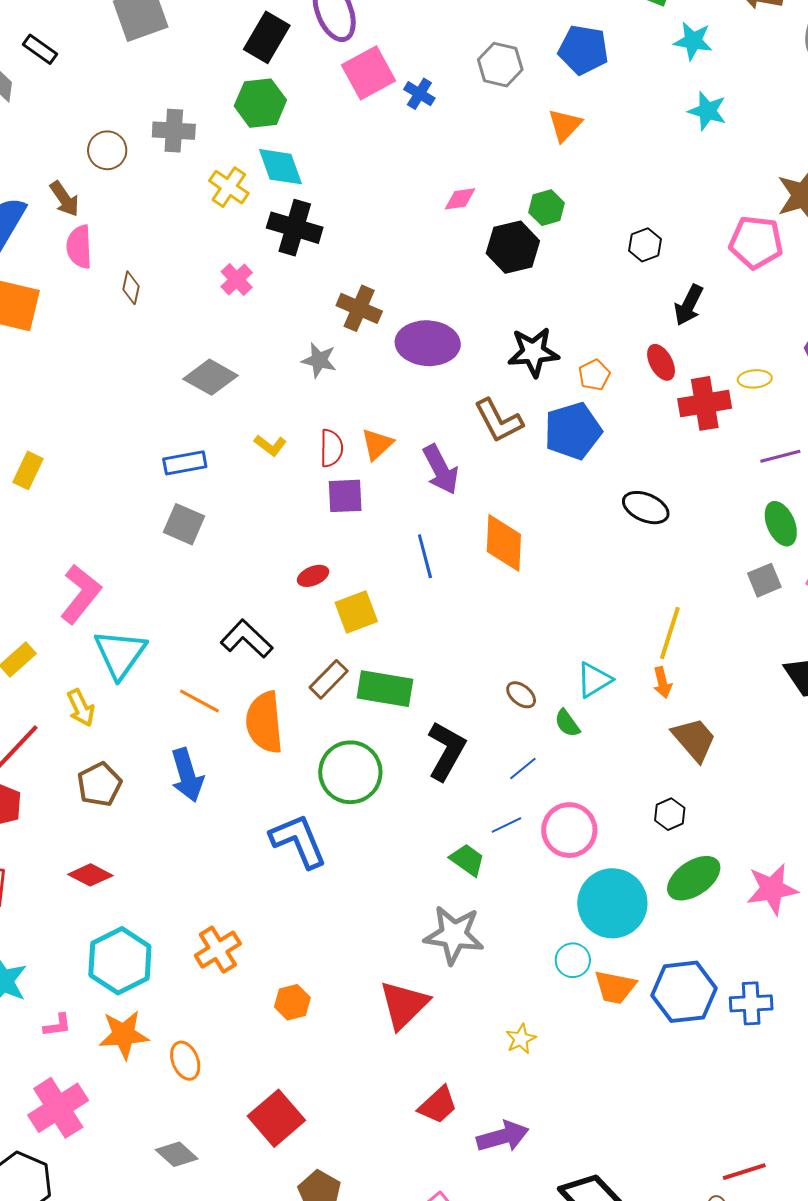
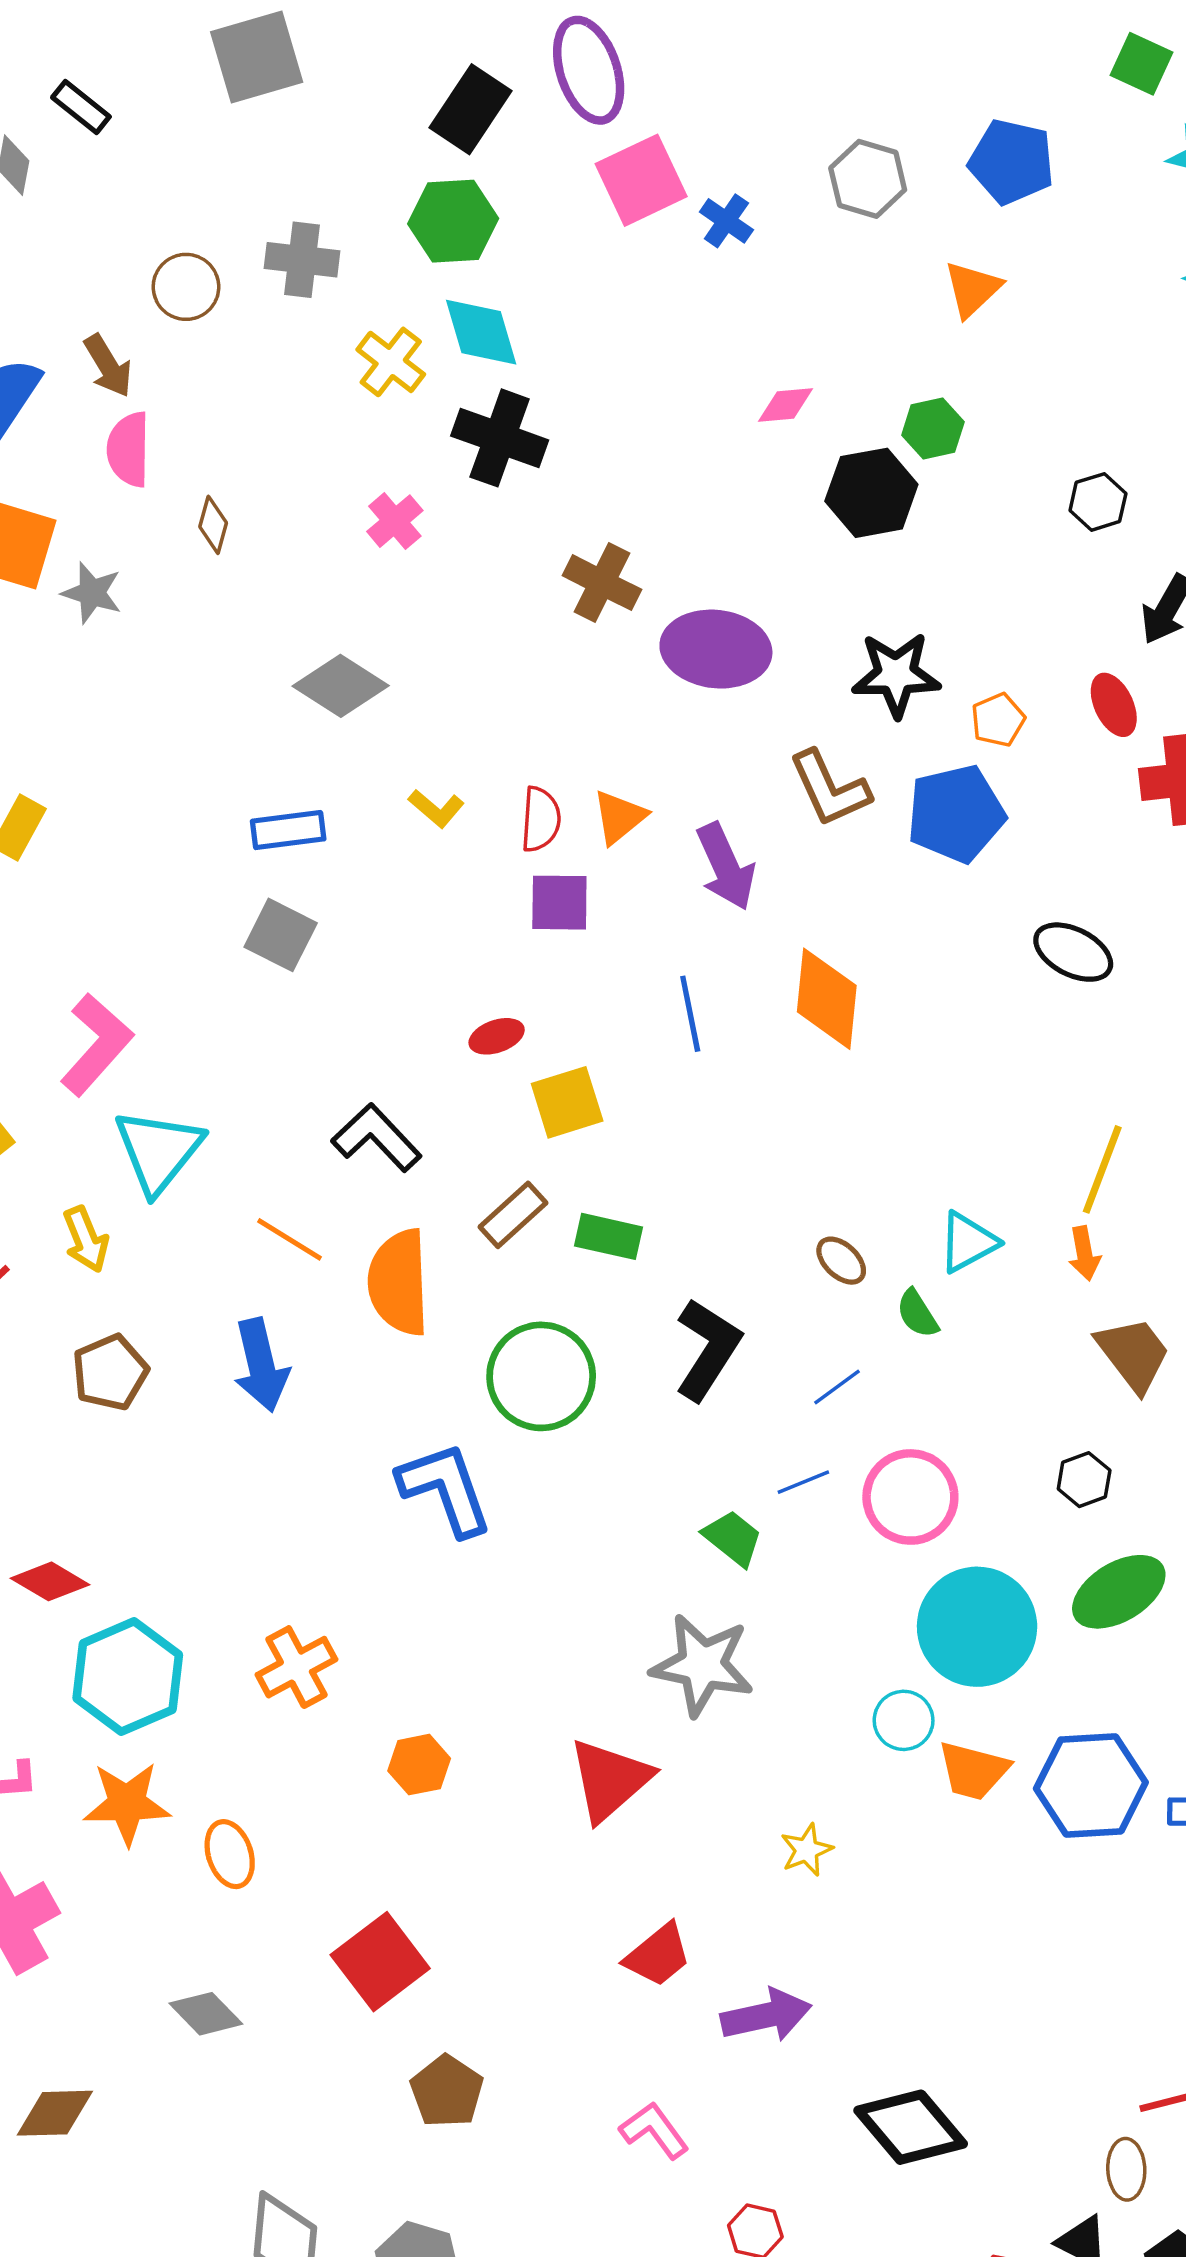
gray star: (319, 360) -> (92, 593), moved
green rectangle: (385, 689) -> (609, 1236), size x0.7
red diamond: (90, 875) -> (50, 1581), moved

